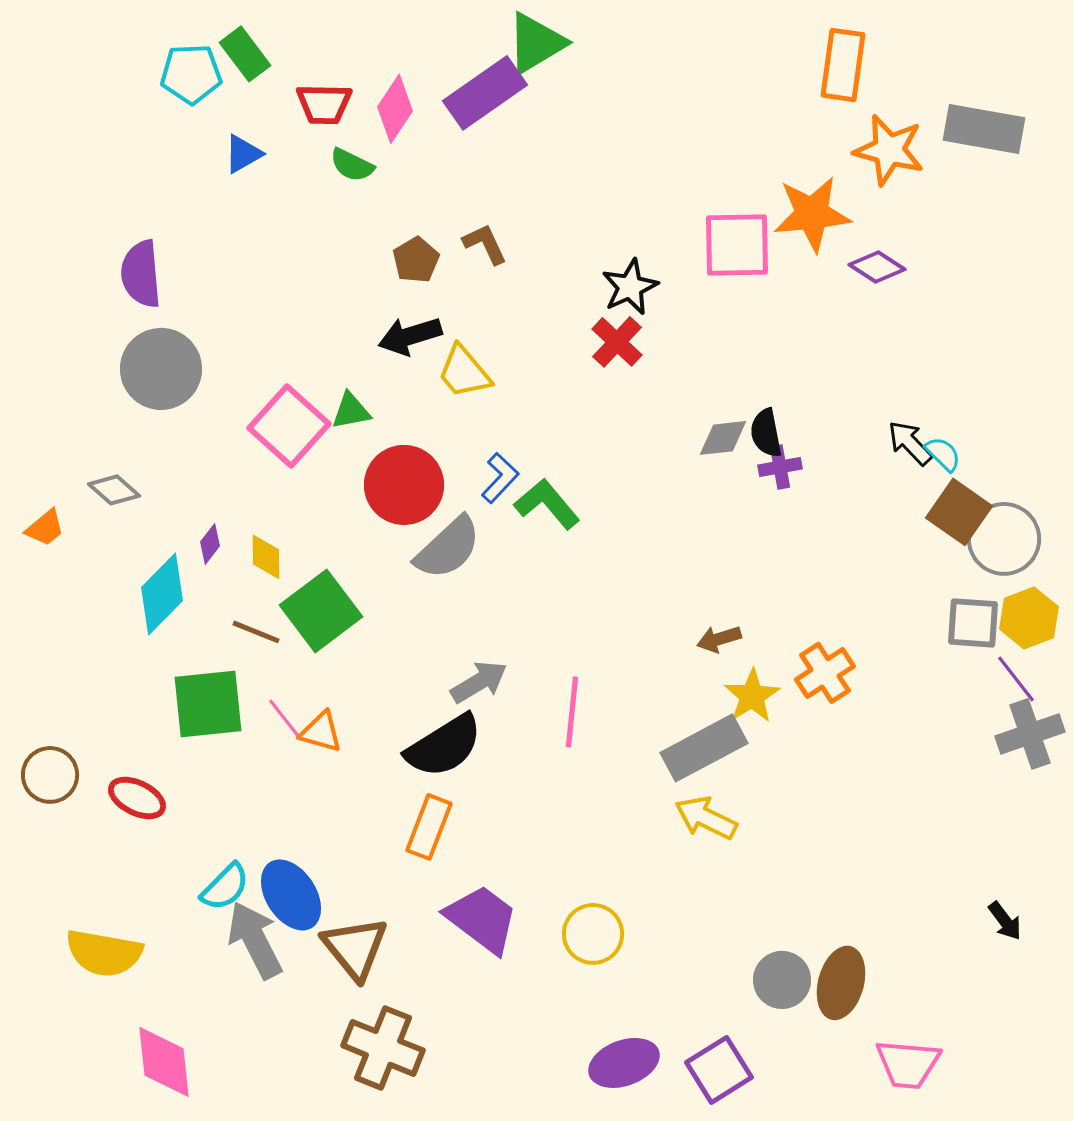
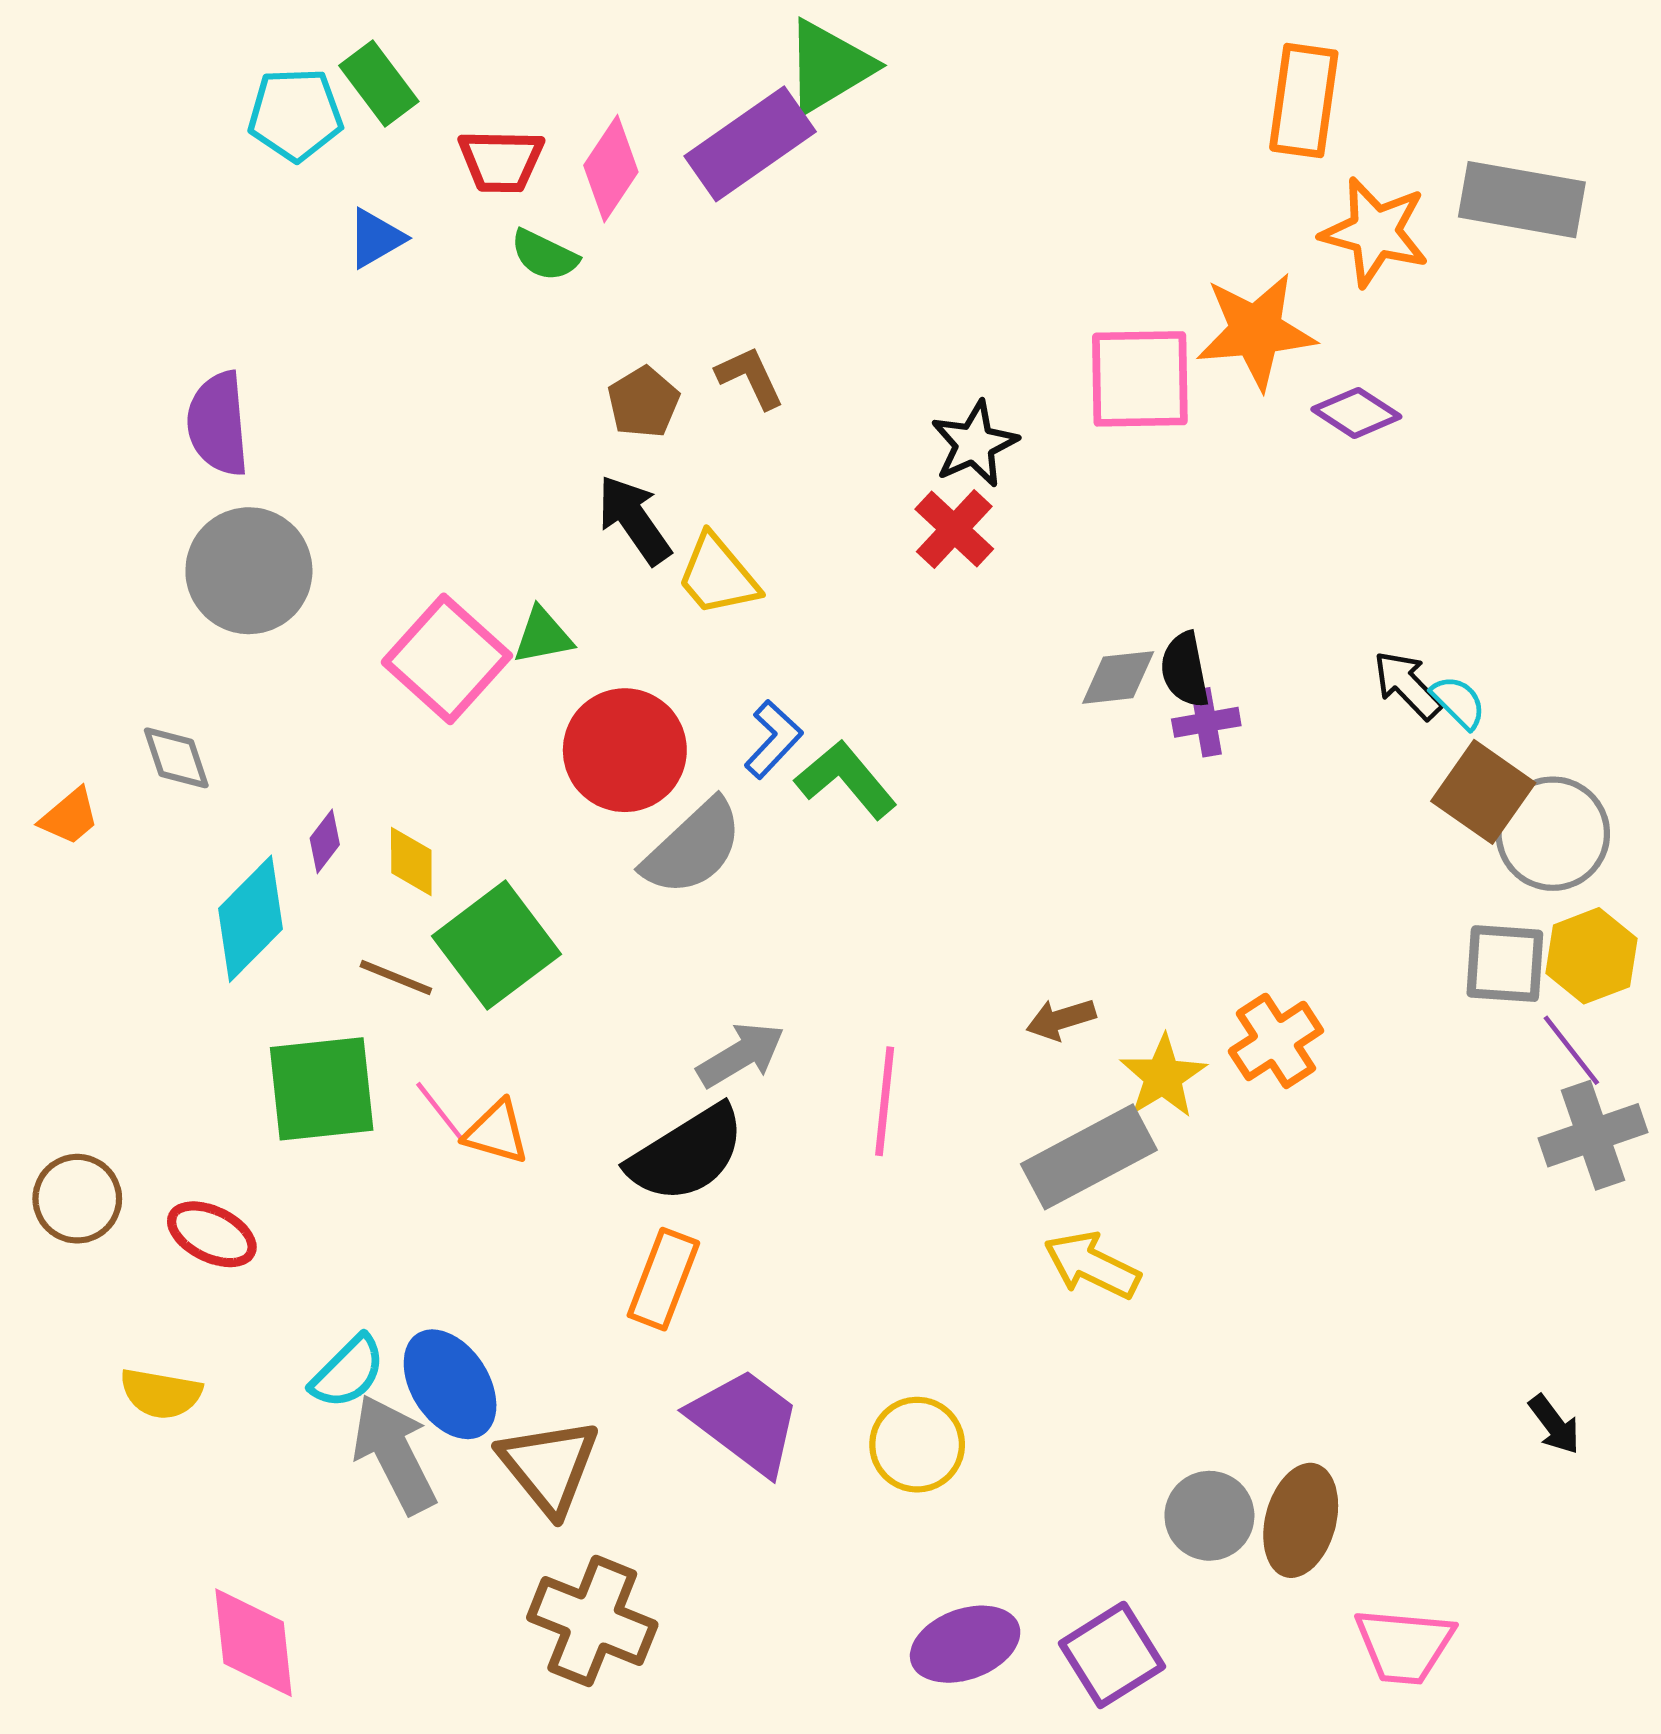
black arrow: (410, 336) -> (634, 520), turned 72
gray diamond: (114, 490) -> (176, 758), turned 30
brown arrow: (719, 639) -> (1061, 1019), moved
yellow semicircle: (104, 953) -> (161, 1394), moved, size x0.7

